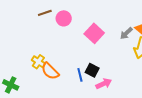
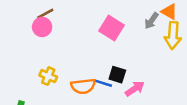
pink circle: (64, 18) -> (42, 27), moved
orange semicircle: (50, 71) -> (83, 86), moved, turned -42
blue line: (80, 75) -> (103, 83), turned -48

